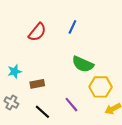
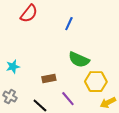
red semicircle: (37, 32) -> (29, 14), moved
brown rectangle: (37, 84) -> (49, 79), moved

